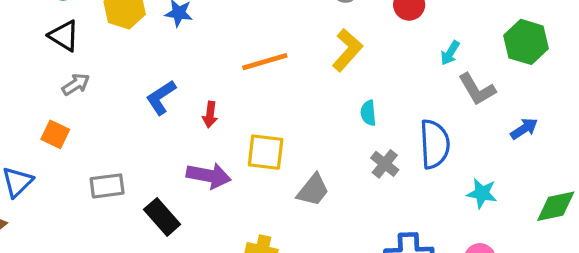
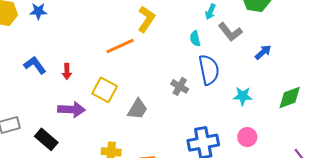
orange line: (265, 62) -> (120, 46), moved
blue L-shape: (161, 97) -> (35, 65), turned 95
cyan semicircle: (368, 113) -> (195, 39), moved
yellow square: (266, 152) -> (105, 90), turned 30

